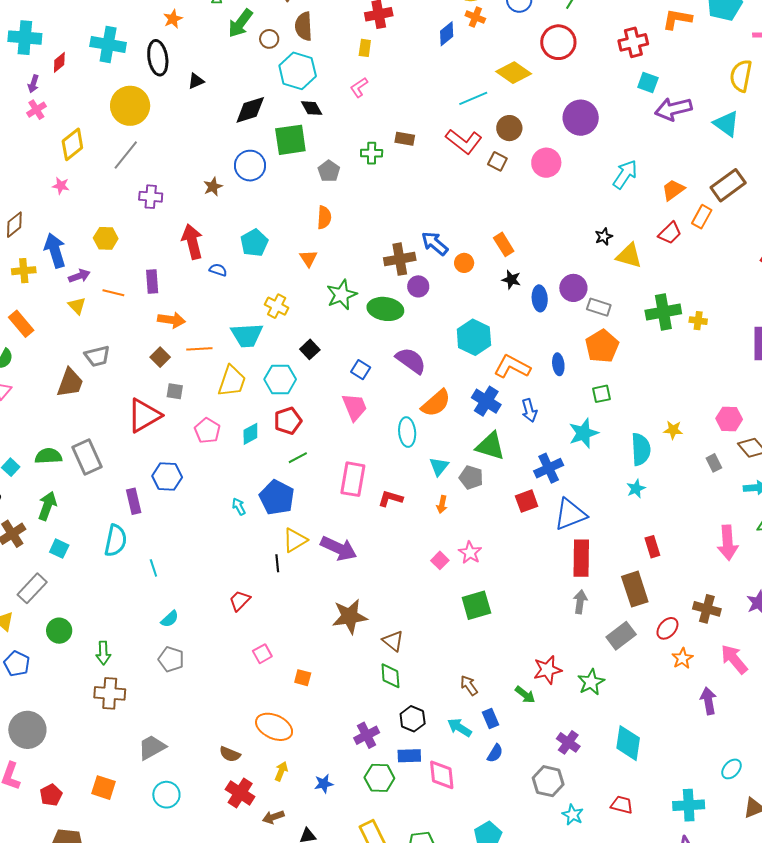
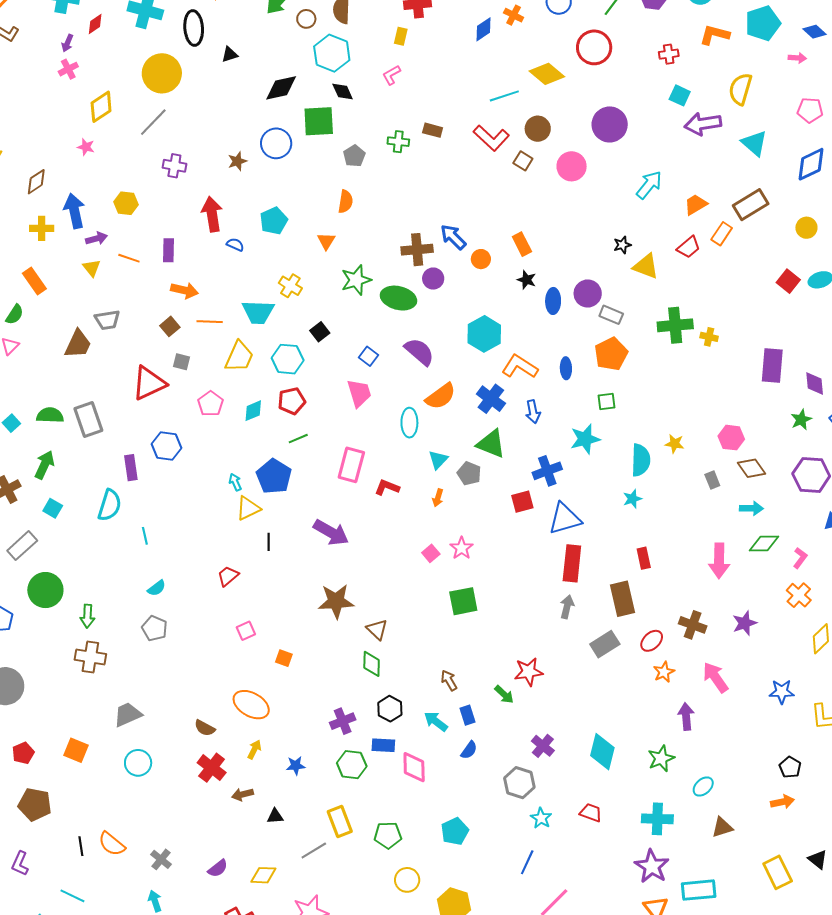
red cross: (633, 42) -> (669, 54), size x0.7
yellow semicircle: (741, 76) -> (740, 89), moved
yellow triangle: (295, 540) -> (248, 508), moved
green circle: (59, 631) -> (45, 590), size x1.4
green star: (591, 682) -> (661, 758), moved

